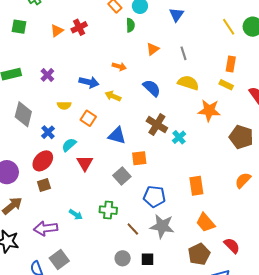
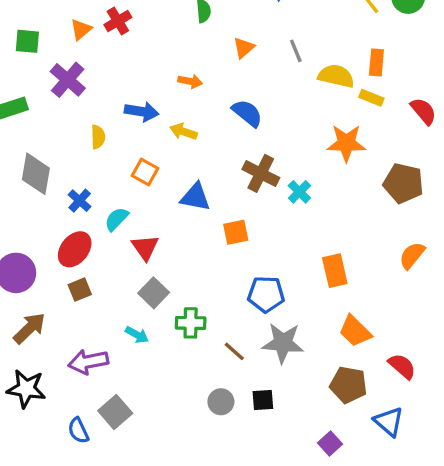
green square: (19, 27) -> (27, 41), moved
purple cross: (47, 75) -> (68, 80), moved, size x1.5
yellow semicircle: (188, 83) -> (336, 76), moved
yellow semicircle: (64, 105) -> (98, 137), moved, turned -88
gray square: (122, 176) -> (154, 293), moved
brown pentagon: (199, 254) -> (348, 385), turned -30

